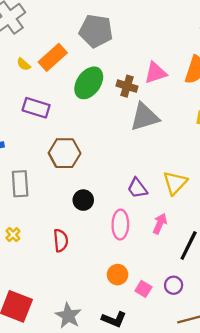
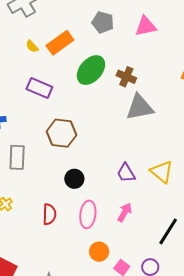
gray pentagon: (96, 31) -> (103, 22), size x0.7
pink triangle: (156, 73) -> (146, 26), moved
yellow triangle: (175, 183) -> (162, 172), turned -40
pink arrow: (160, 224) -> (125, 212), moved
pink ellipse: (120, 225) -> (88, 214), moved

